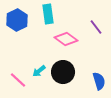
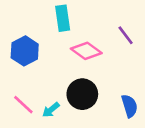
blue hexagon: (17, 20) -> (25, 51), moved
cyan arrow: (39, 71) -> (51, 110), moved

